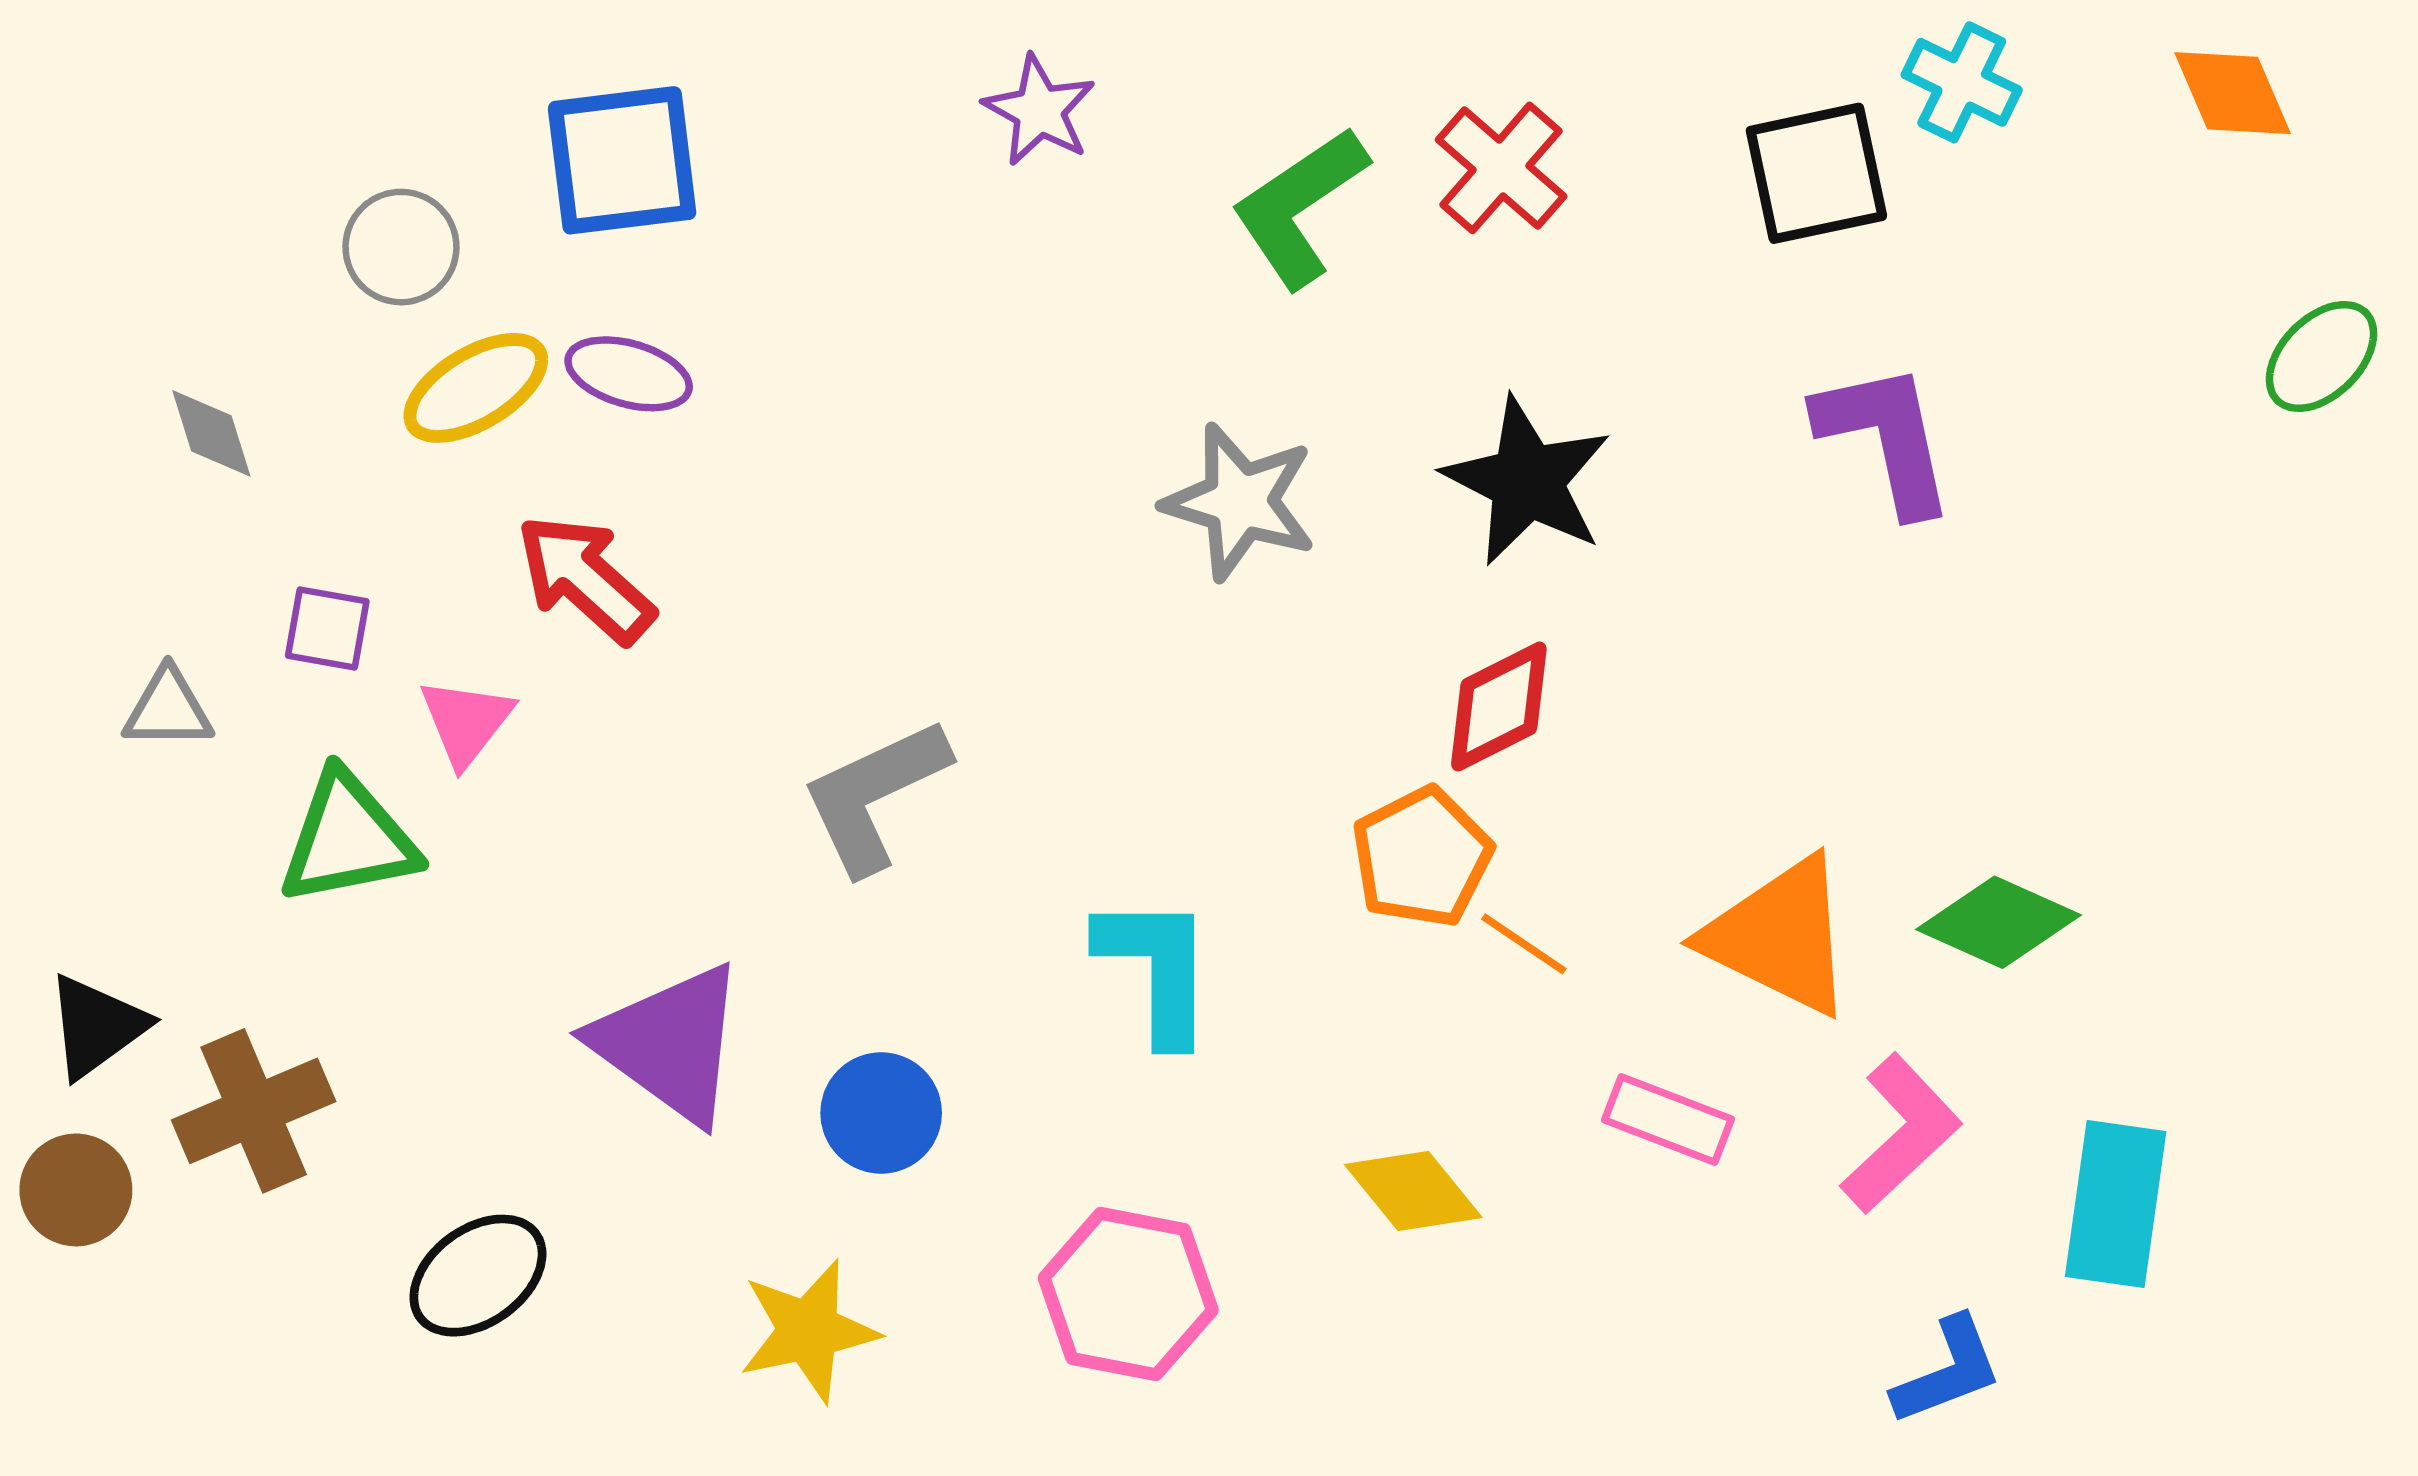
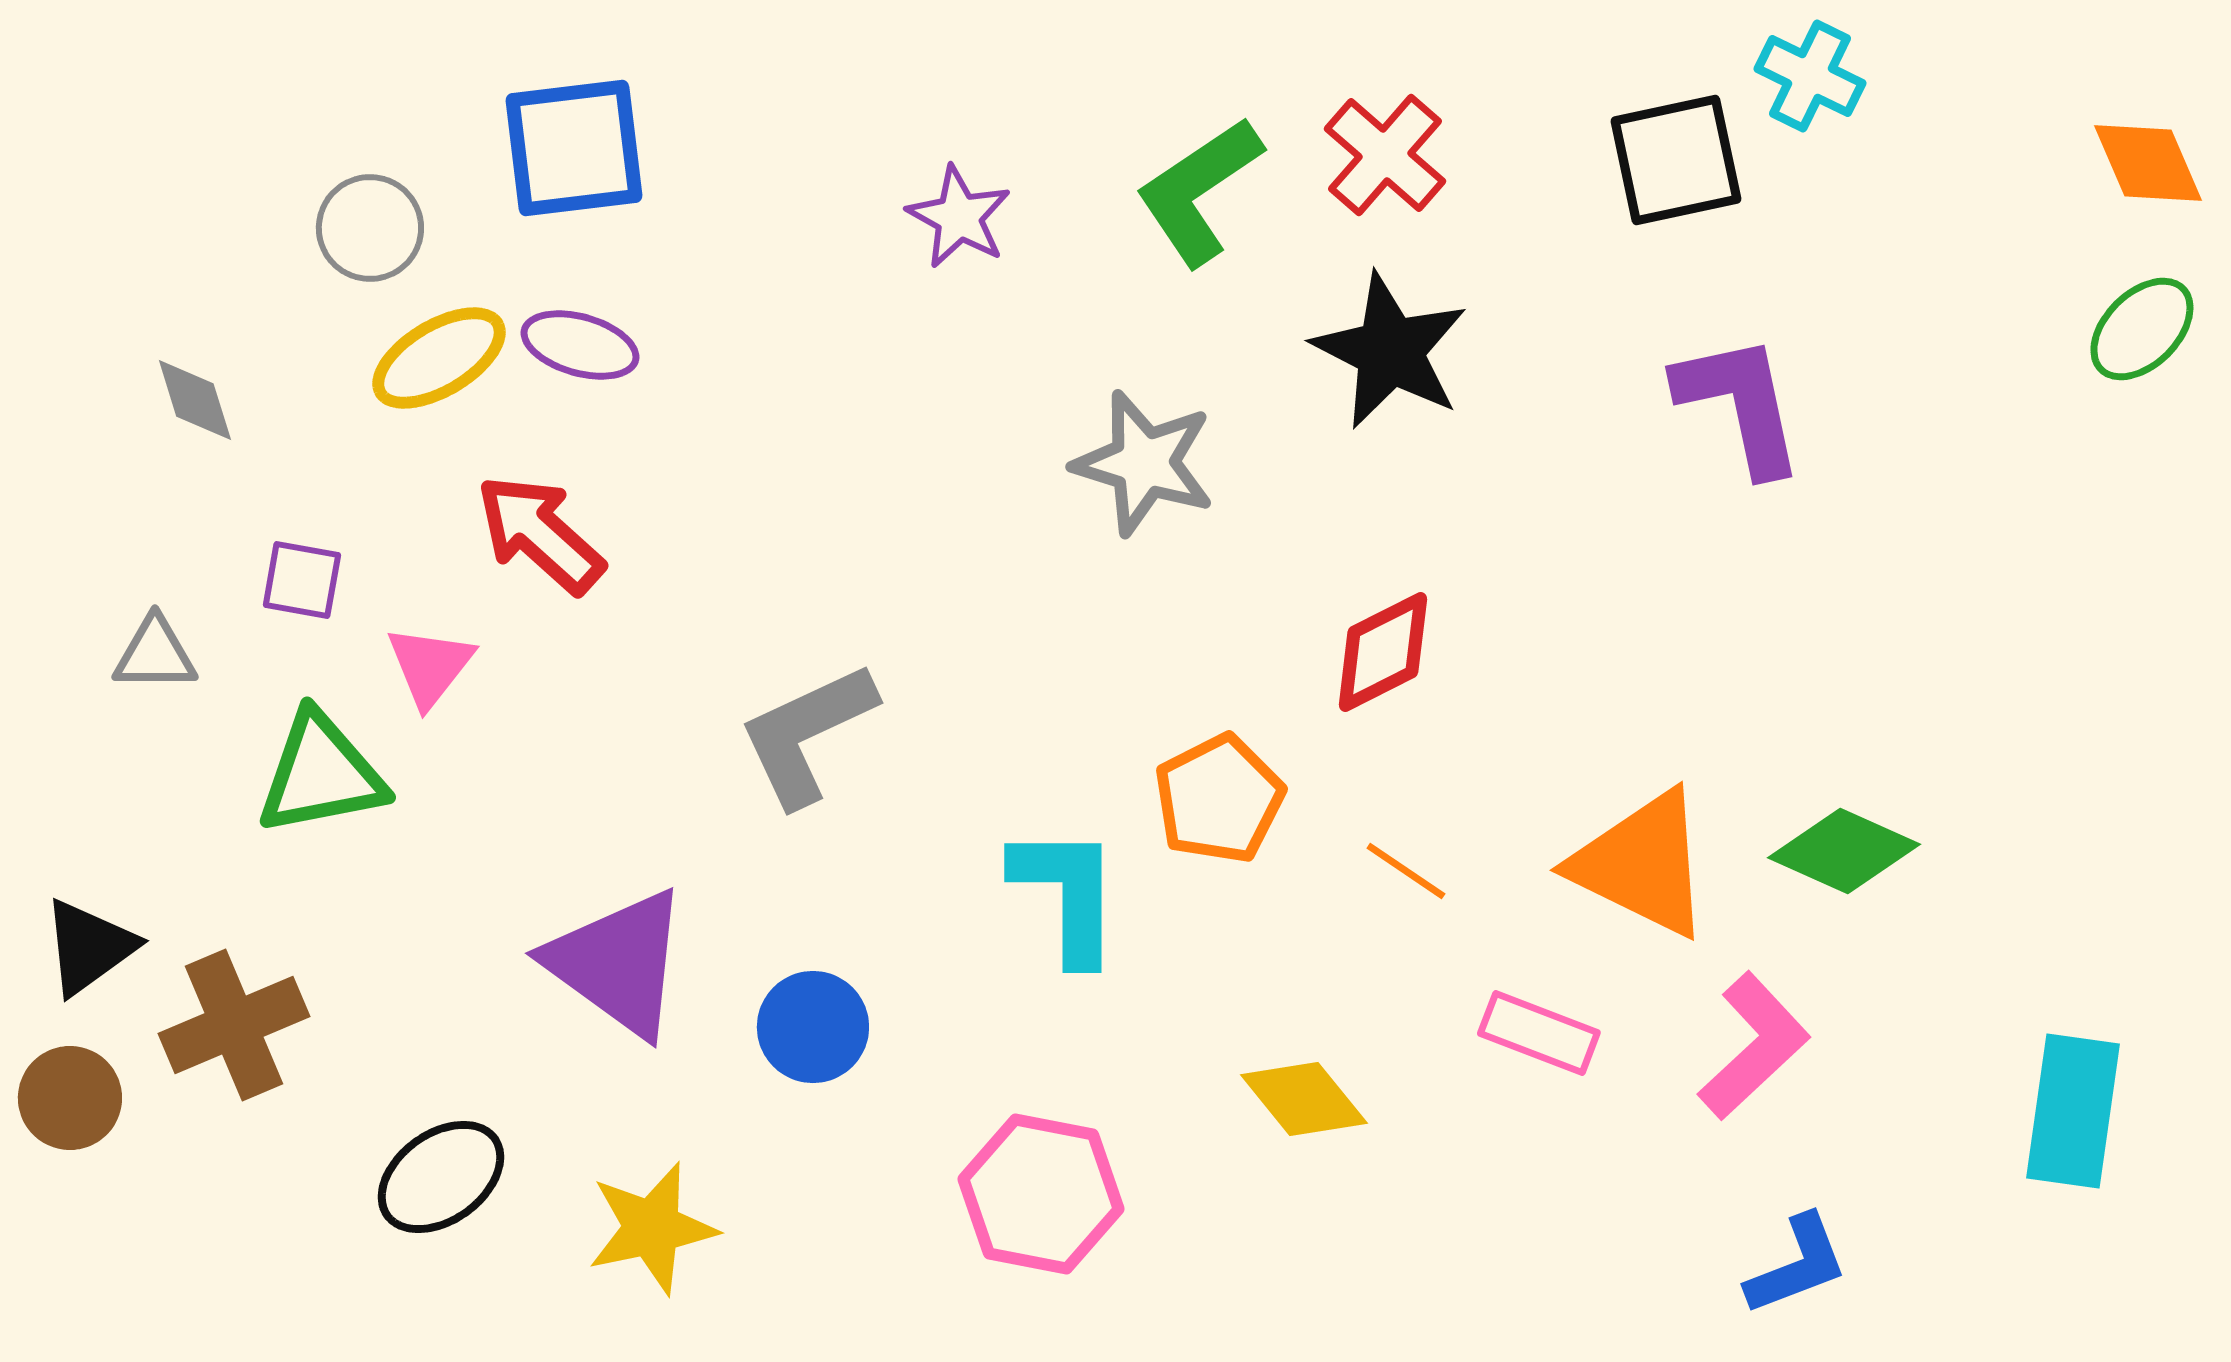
orange diamond: (2233, 93) -> (2148, 163), moved
purple star: (1039, 110) -> (959, 217), moved
black star: (1527, 481) -> (1390, 351), moved
orange pentagon: (1422, 857) -> (1219, 799), moved
cyan rectangle: (2116, 1204) -> (2073, 1111), moved
yellow star: (809, 1331) -> (652, 1228), moved

